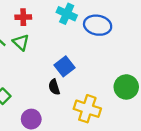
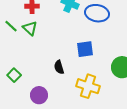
blue square: (64, 66) -> (85, 49), moved, turned 30

